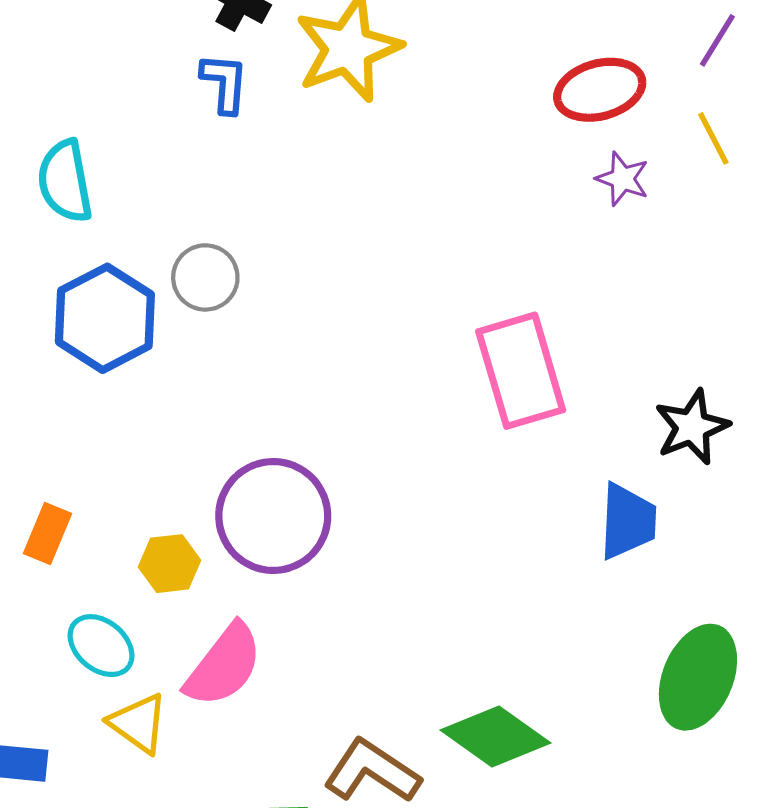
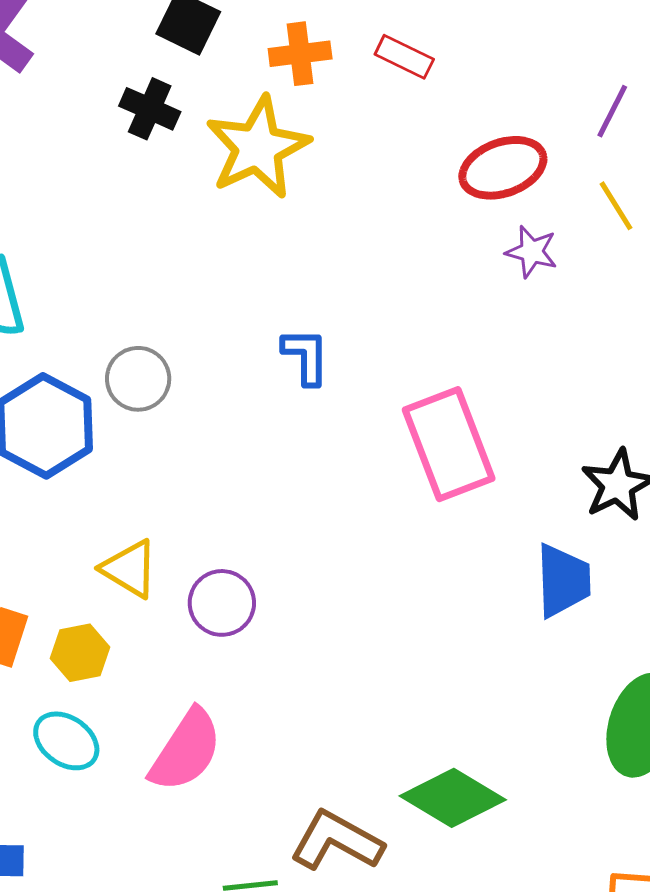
blue L-shape: (225, 83) -> (306, 356), moved
purple circle: (273, 516) -> (222, 603), size x0.6
yellow hexagon: (170, 564) -> (80, 653), moved
yellow triangle: (138, 723) -> (130, 569), moved

